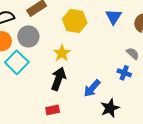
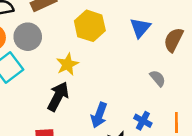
blue cross: (124, 73) -> (143, 121), moved
blue arrow: (92, 88) -> (99, 115), turned -30

